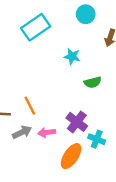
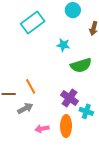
green semicircle: (93, 82) -> (81, 65), size x1.5
pink arrow: (47, 132) -> (42, 129), moved
orange ellipse: (71, 156) -> (66, 126), turned -30

